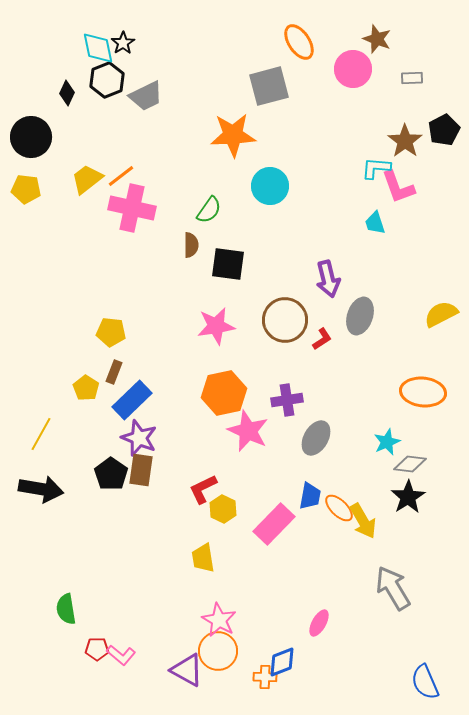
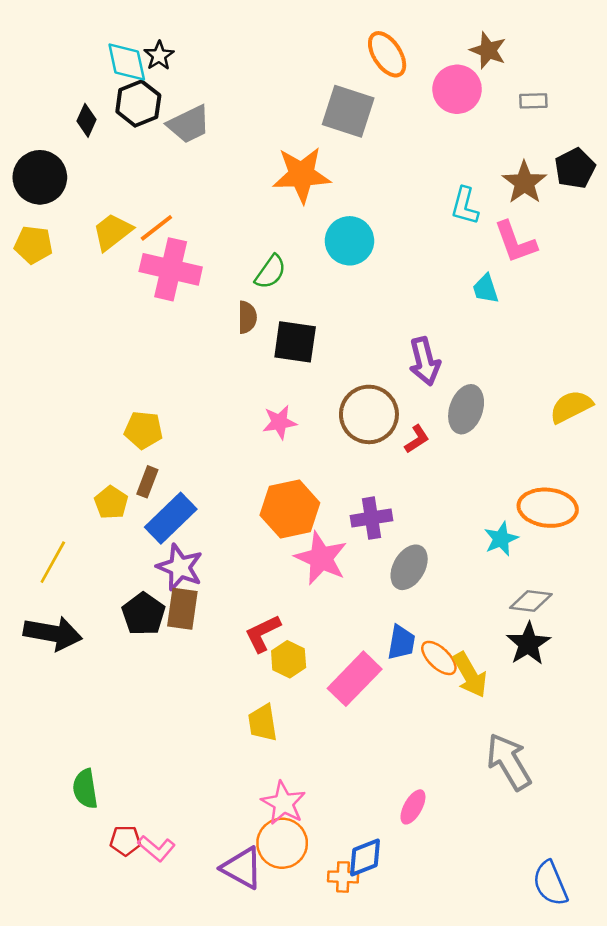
gray square: (269, 86) -> (348, 111), turned 33
cyan L-shape: (376, 168) -> (465, 206), moved, turned -80
pink star: (216, 326) -> (280, 422), size x0.7
cyan star: (387, 442) -> (501, 539), moved

